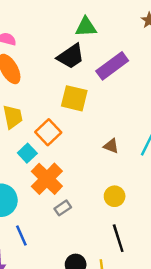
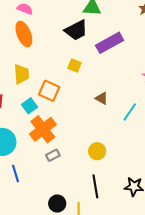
yellow square: (74, 98) -> (74, 65), size x0.6
orange square: (48, 132) -> (49, 91), turned -30
brown triangle: (111, 146) -> (102, 98), moved

